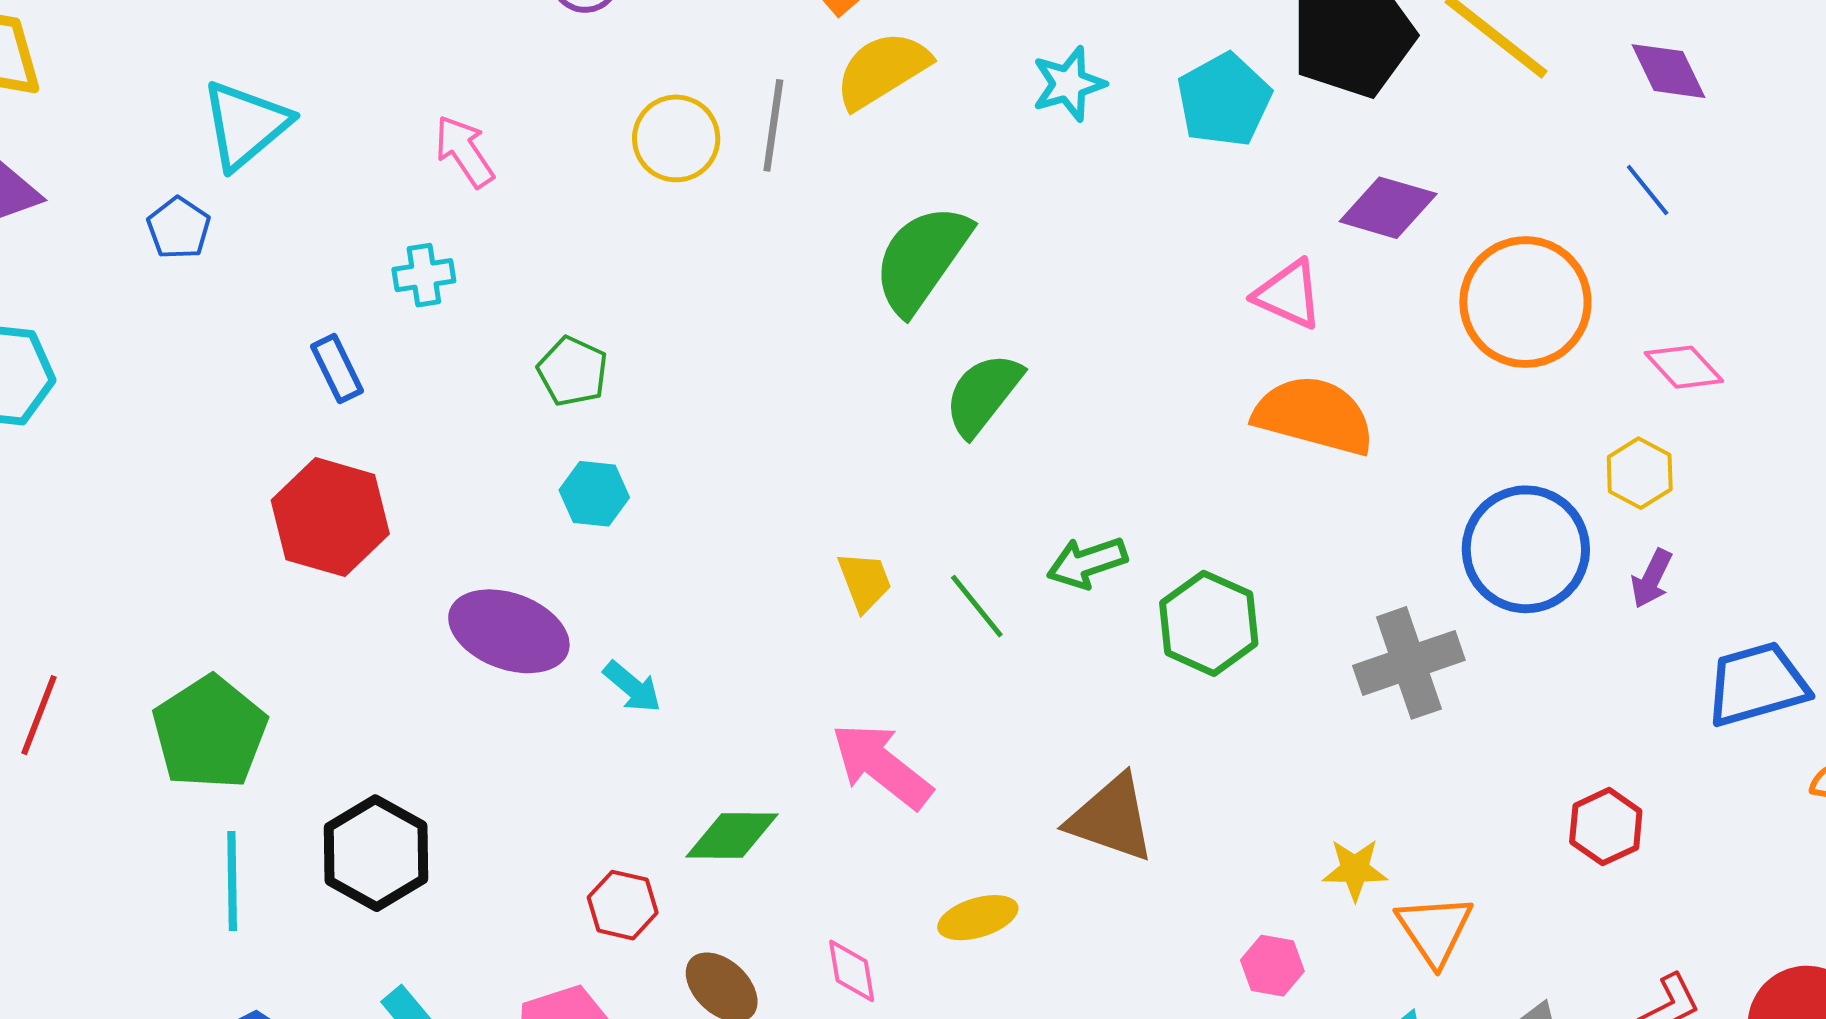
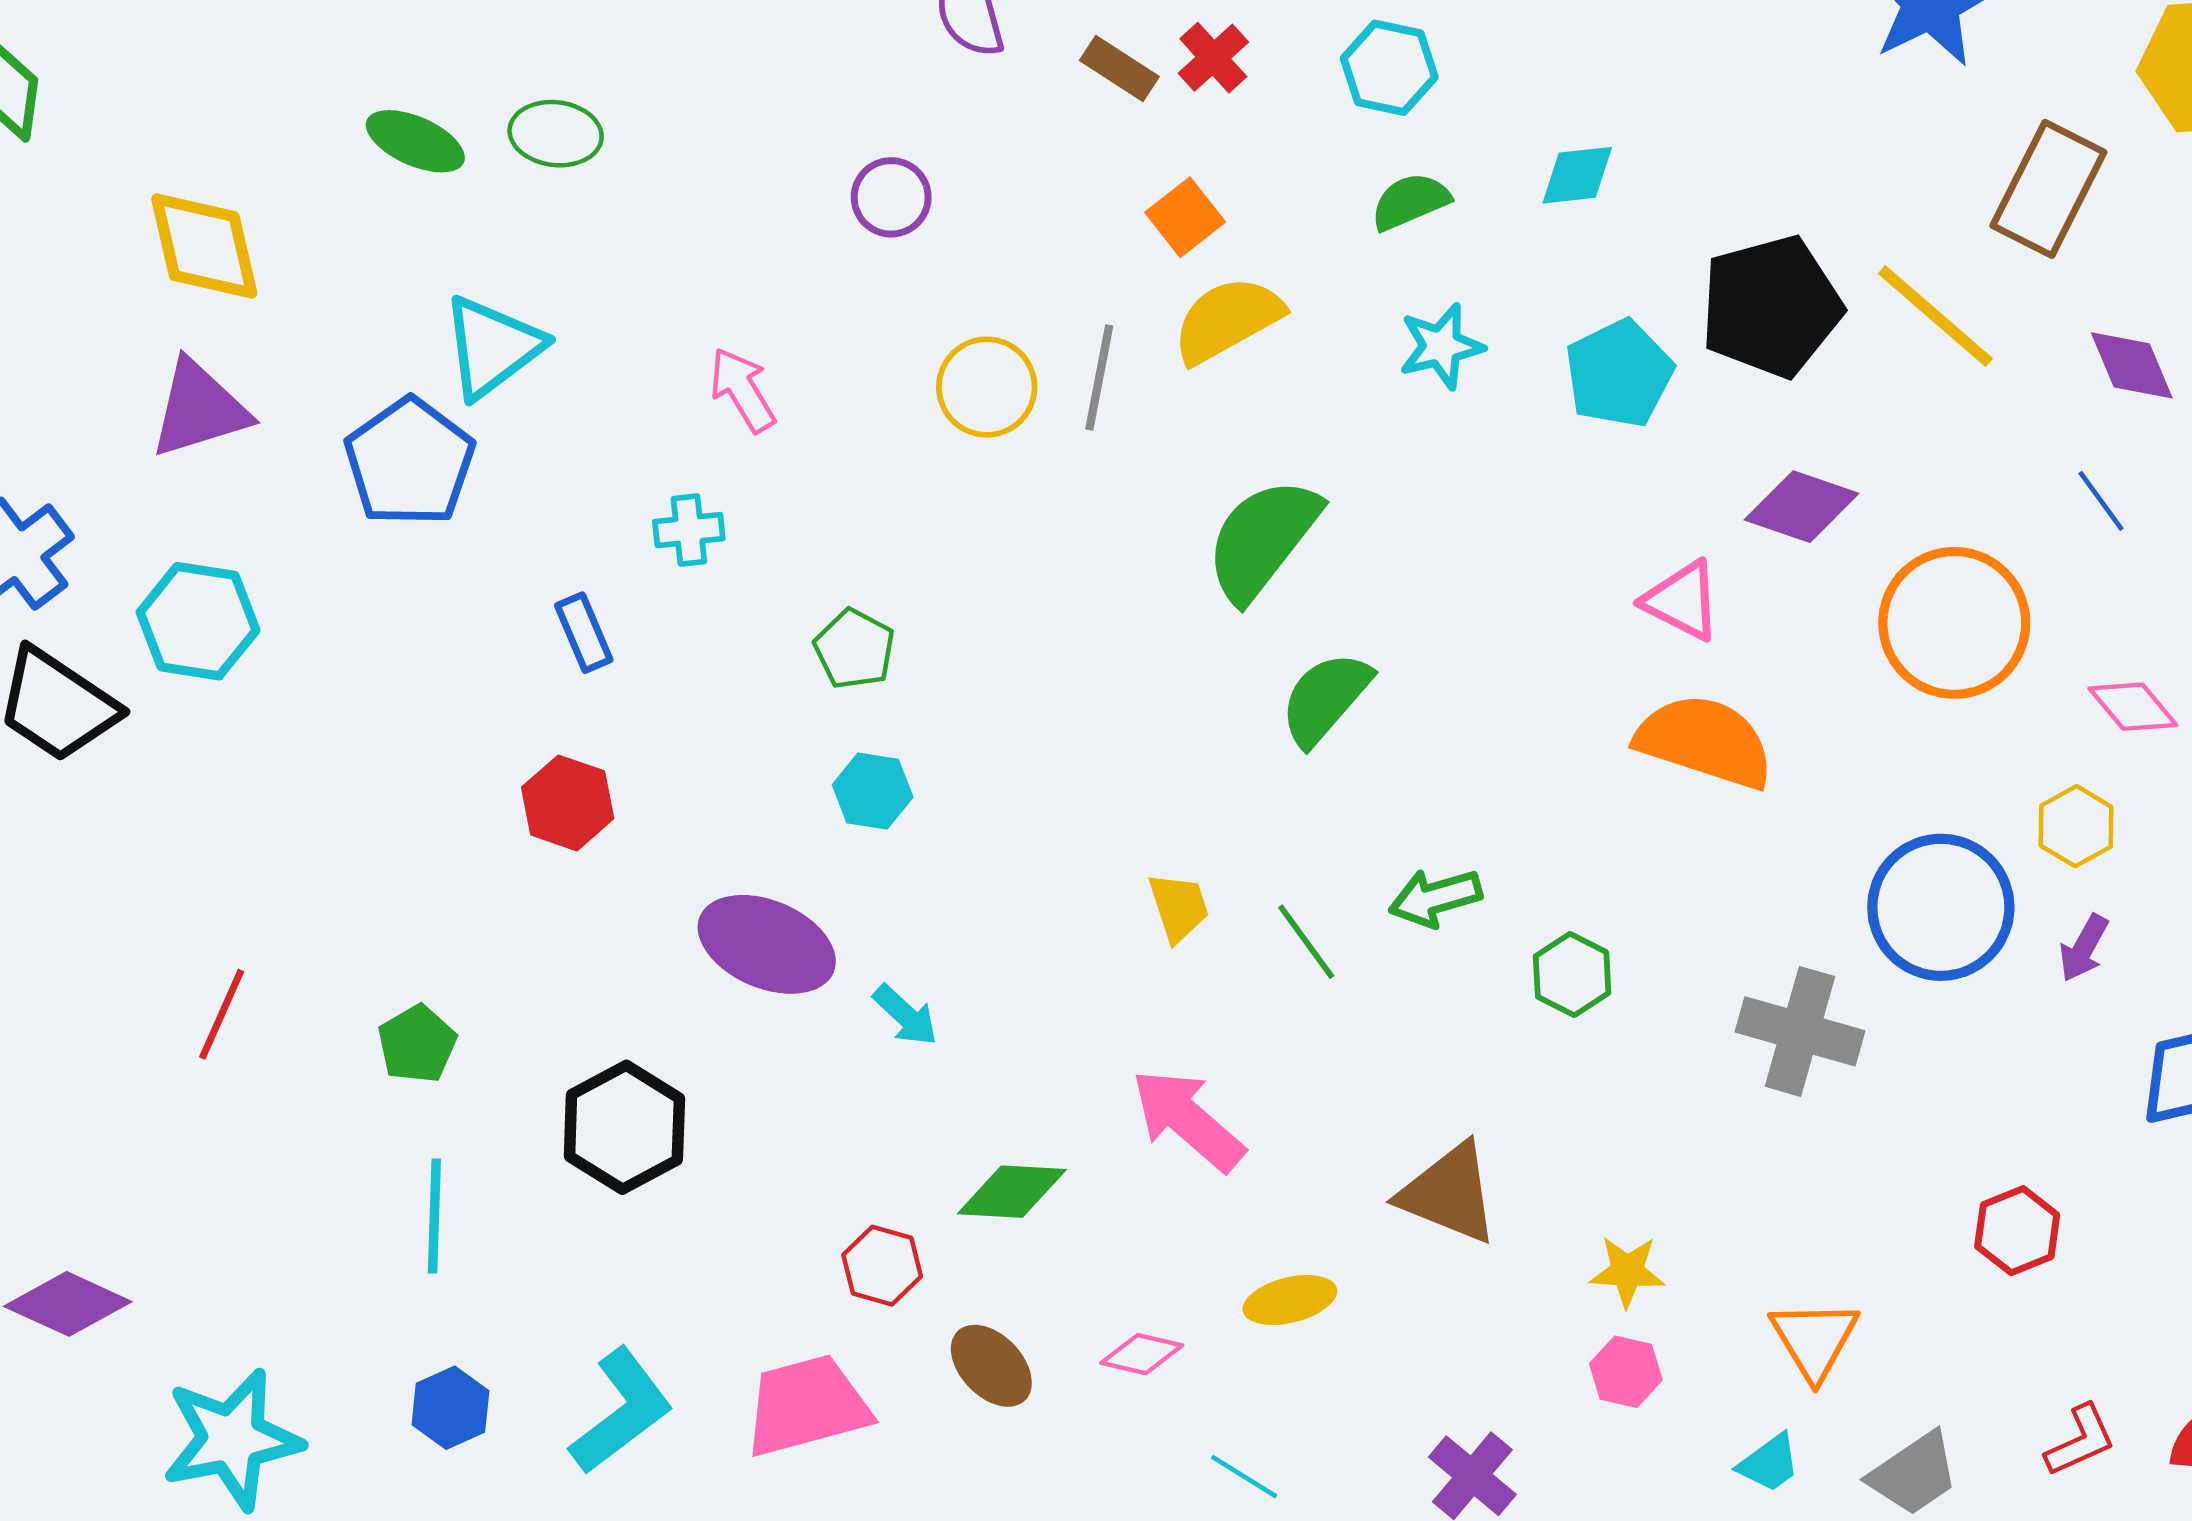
blue pentagon: (179, 228) -> (410, 462), size x1.8
red hexagon: (330, 517) -> (568, 803), size x0.7
green hexagon: (1209, 623) -> (1572, 975), size x0.7
gray cross: (1409, 663) -> (1800, 1031), turned 32
green pentagon: (210, 733) -> (417, 1044), size x0.6
black hexagon: (376, 853) -> (624, 1127), moved
yellow star: (1355, 870) -> (1627, 1271), moved
pink diamond: (852, 971) -> (1142, 1354), turned -70

